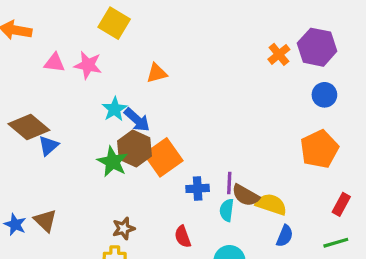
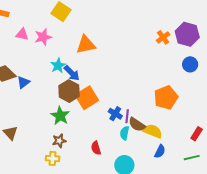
pink star: (88, 65) -> (43, 37), turned -30
orange triangle: (157, 73) -> (86, 45), size x1.5
blue triangle: (48, 146) -> (23, 82), moved
orange pentagon: (319, 149) -> (166, 98), moved
green star: (113, 162) -> (60, 116), moved
blue cross: (198, 188) -> (115, 114), moved, turned 32

